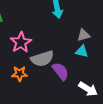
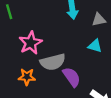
gray triangle: (84, 35) -> (99, 20), moved
cyan triangle: (82, 51) -> (95, 46), moved

